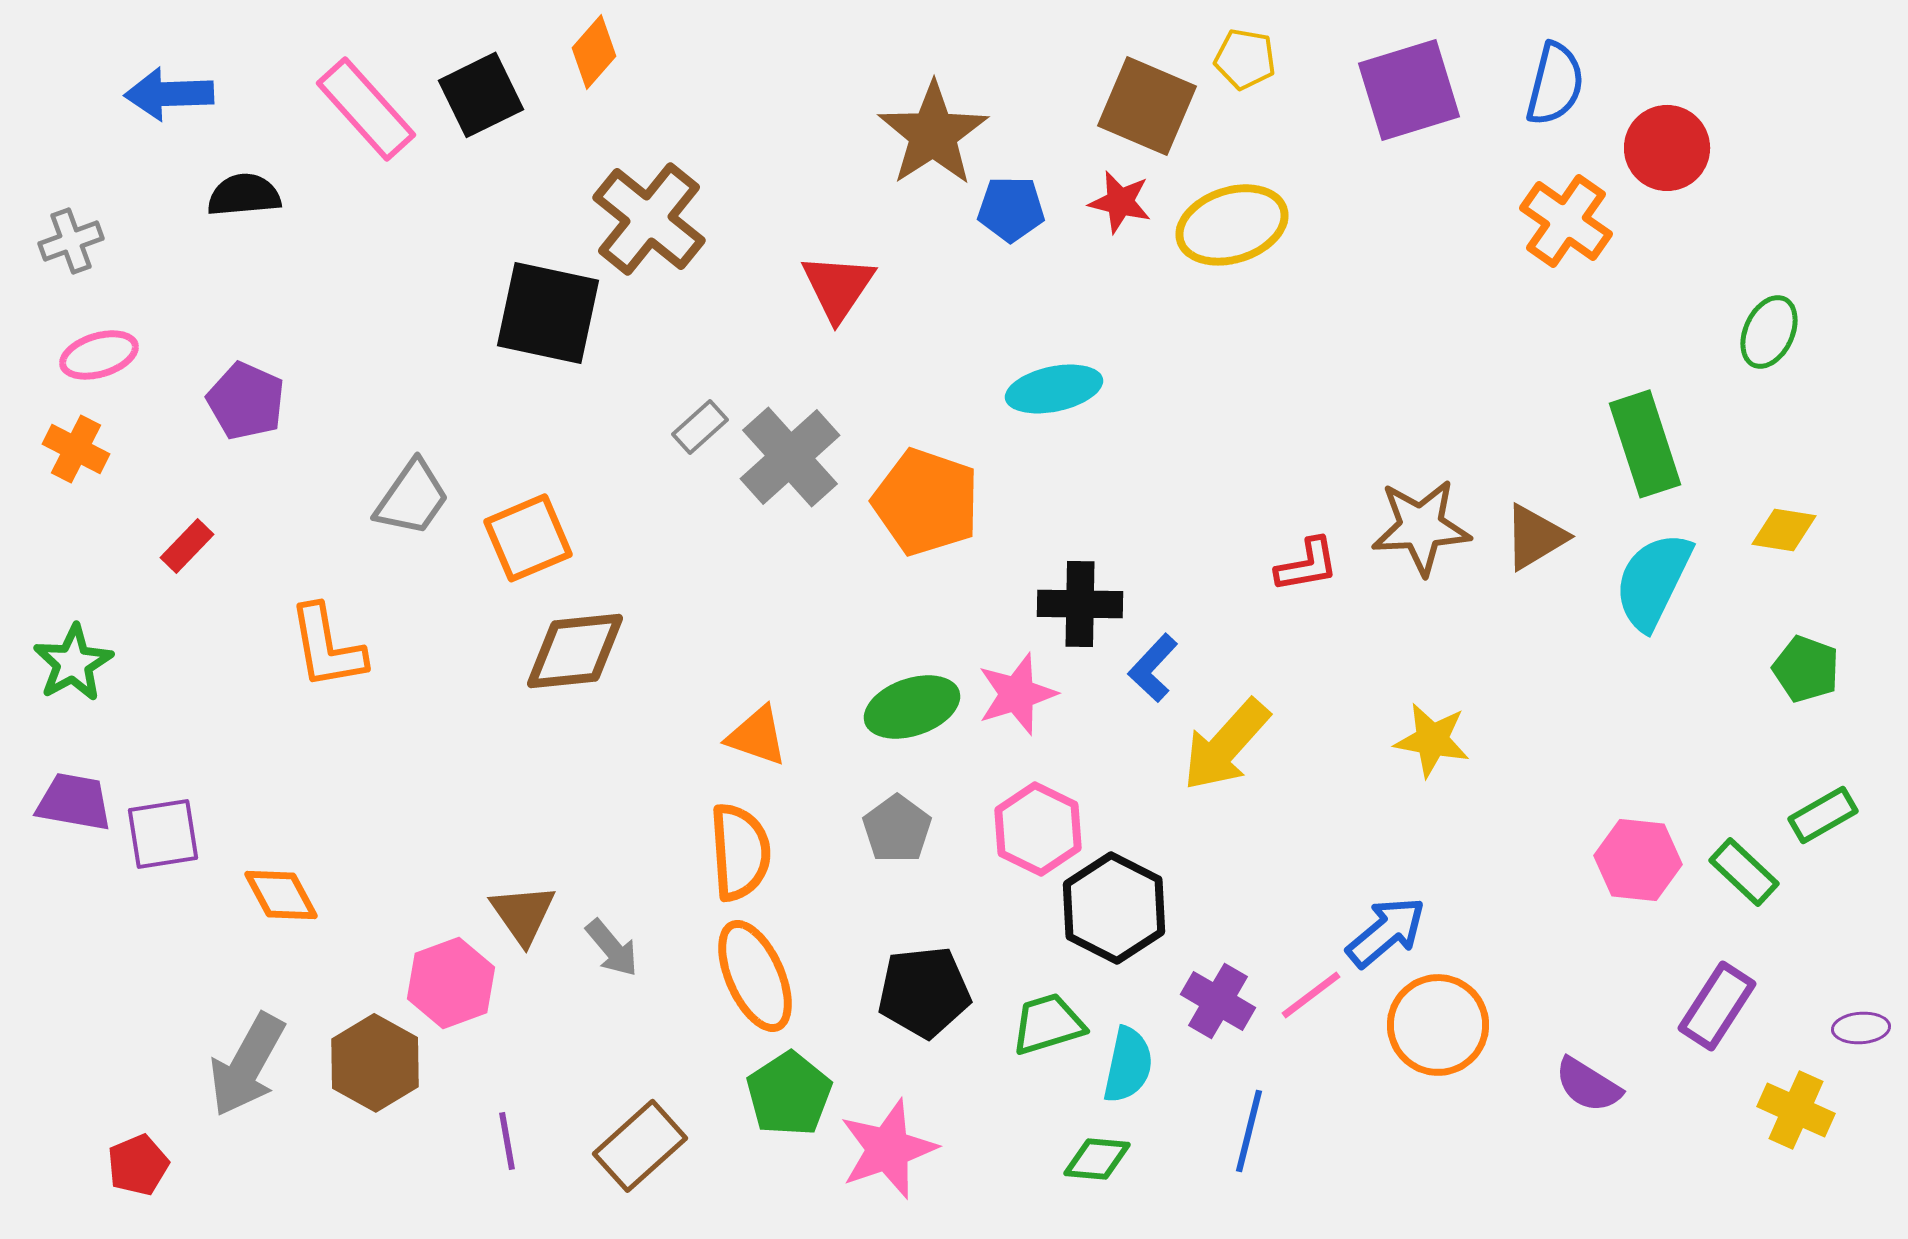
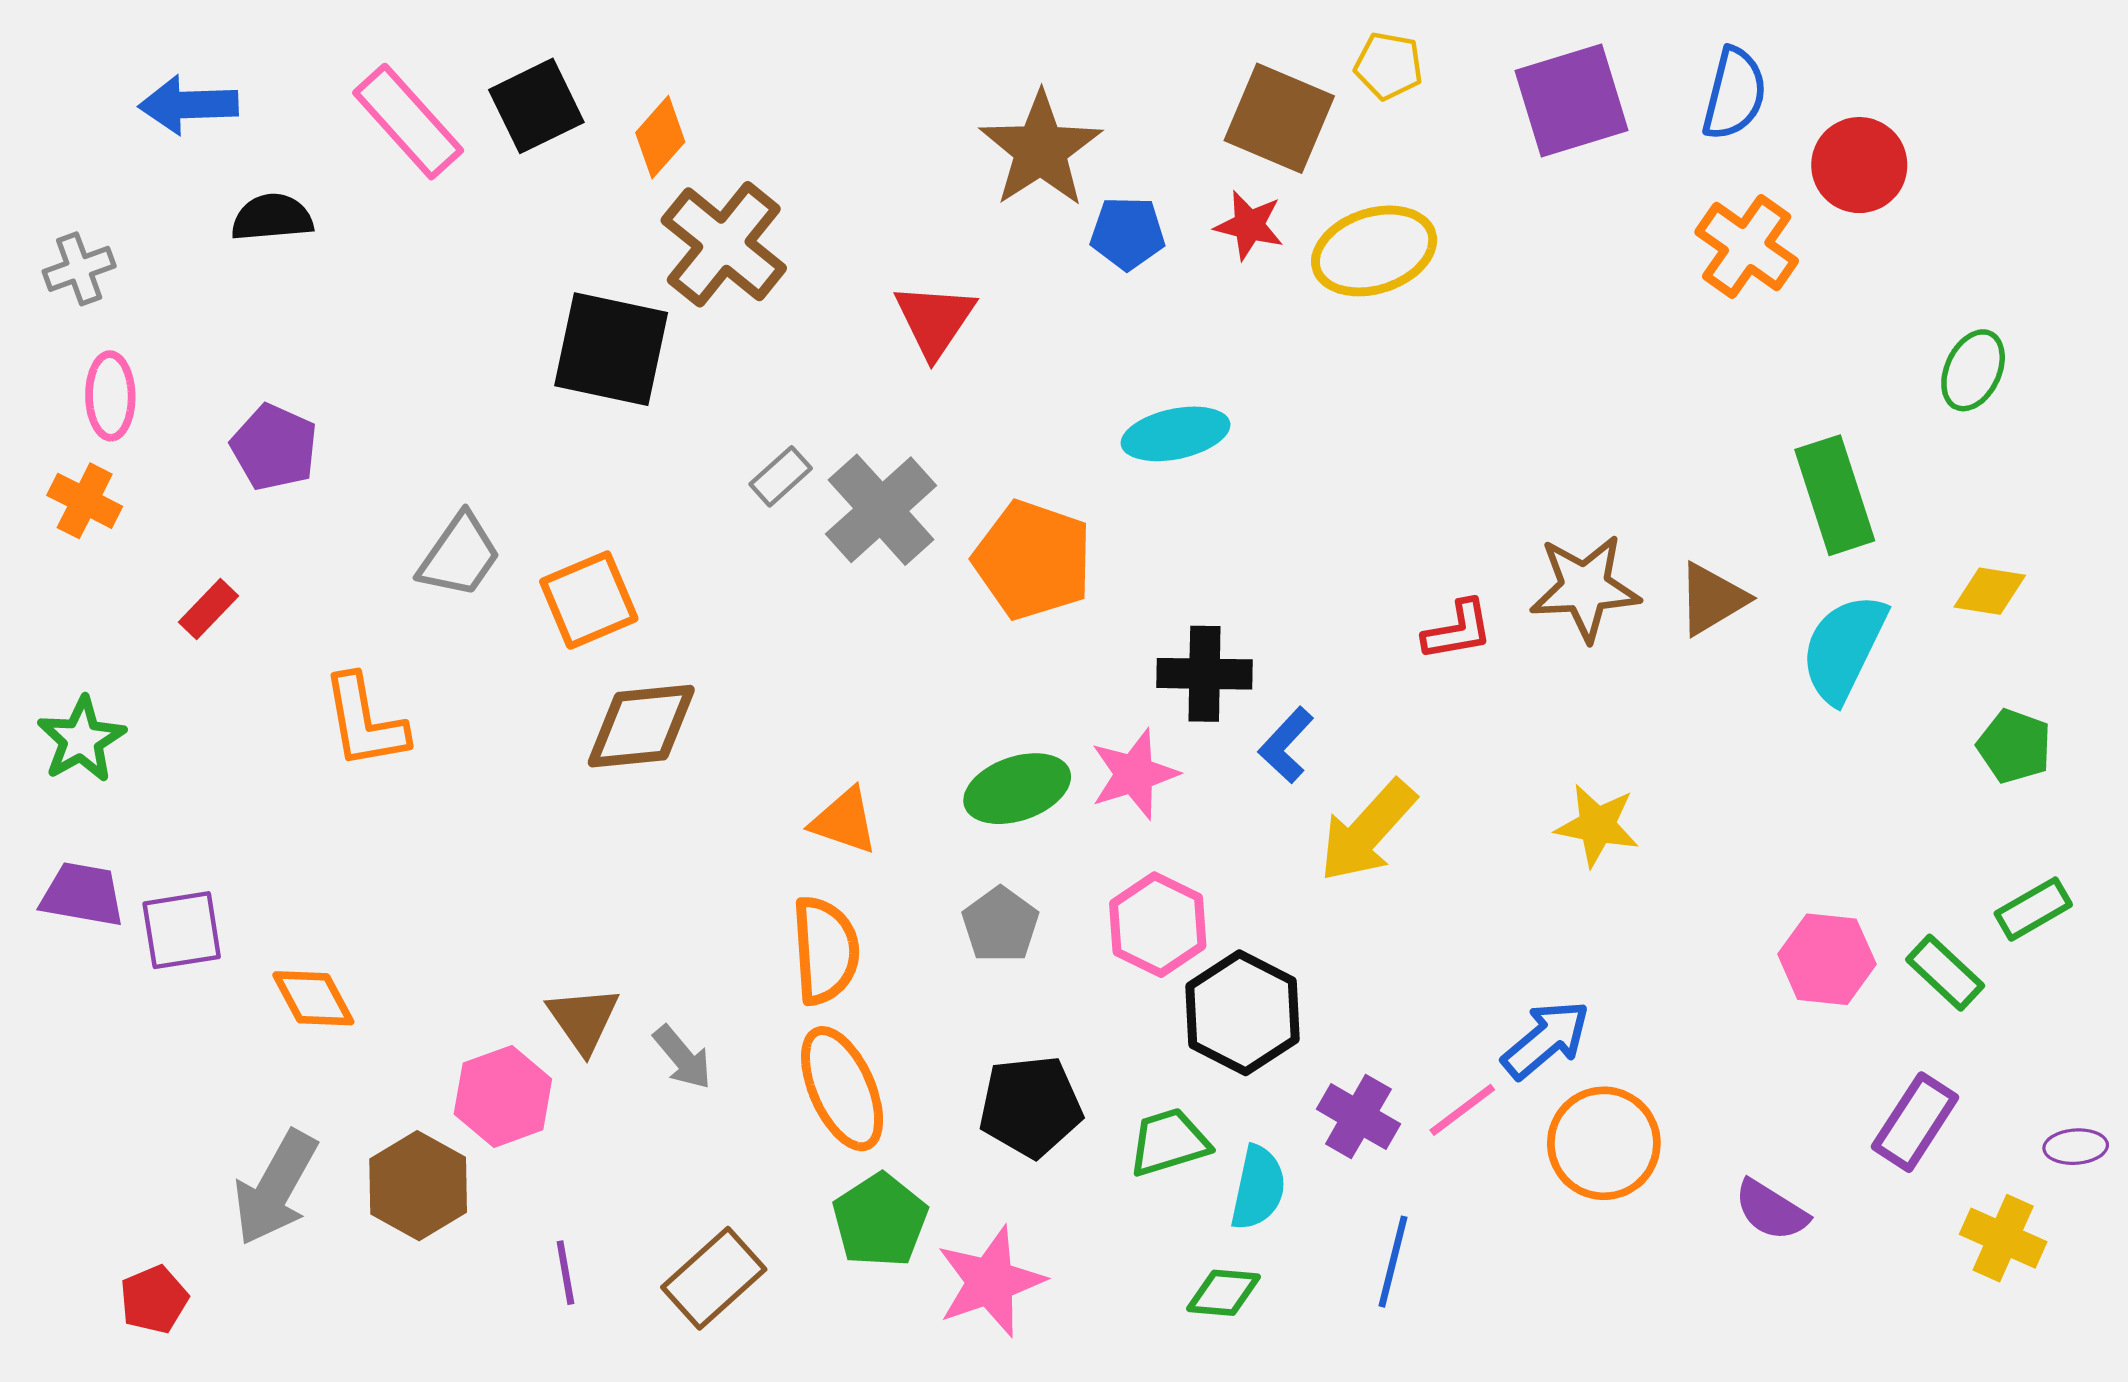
orange diamond: (594, 52) -> (660, 137), moved
pink ellipse: (99, 355) -> (110, 396), turned -74

